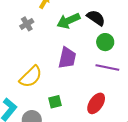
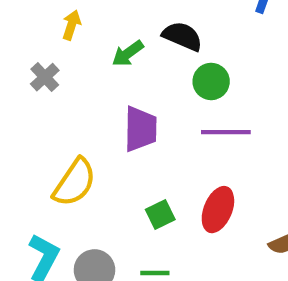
green arrow: (68, 21) -> (128, 53), size x0.7
green square: (55, 102) -> (160, 214), moved

